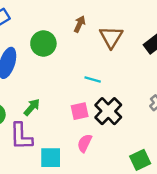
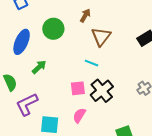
brown triangle: (111, 37) -> (101, 37), moved
green arrow: (32, 107) -> (39, 67), moved
purple L-shape: (21, 136) -> (27, 104), turned 60

